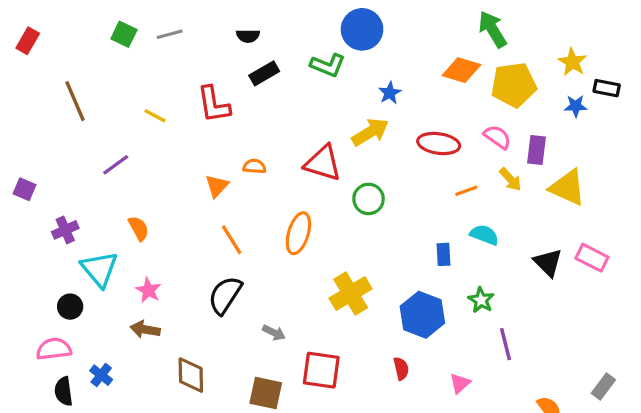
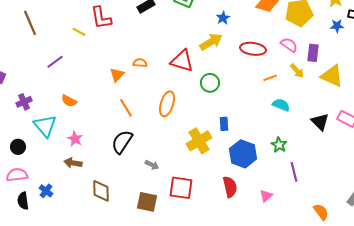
red L-shape: (214, 104) -> (101, 18), moved
orange semicircle: (139, 228) -> (69, 101), turned 147
blue rectangle: (444, 254) -> (224, 124), moved
black circle: (70, 307) -> (18, 147), moved
red semicircle: (401, 369) -> (230, 187), size x1.5

